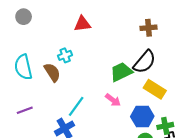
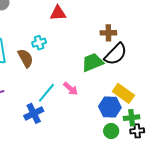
brown cross: (148, 28) -> (108, 33), moved
yellow rectangle: (155, 89) -> (123, 93), moved
pink arrow: (113, 100) -> (71, 89), moved

